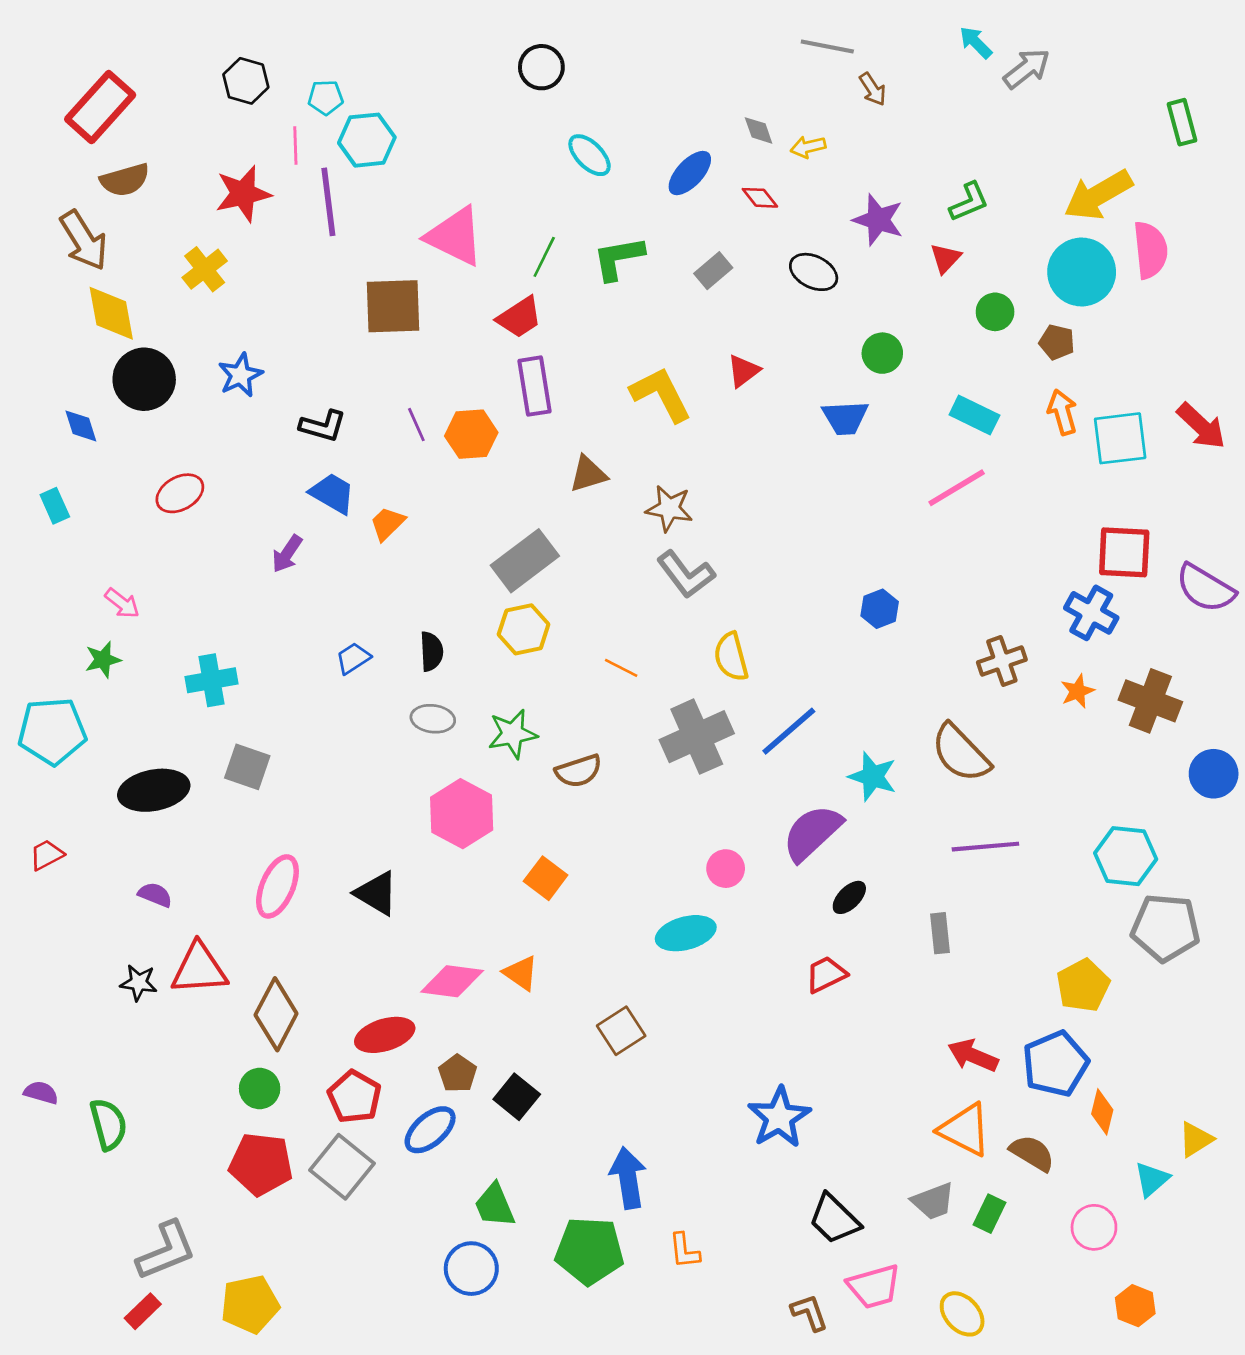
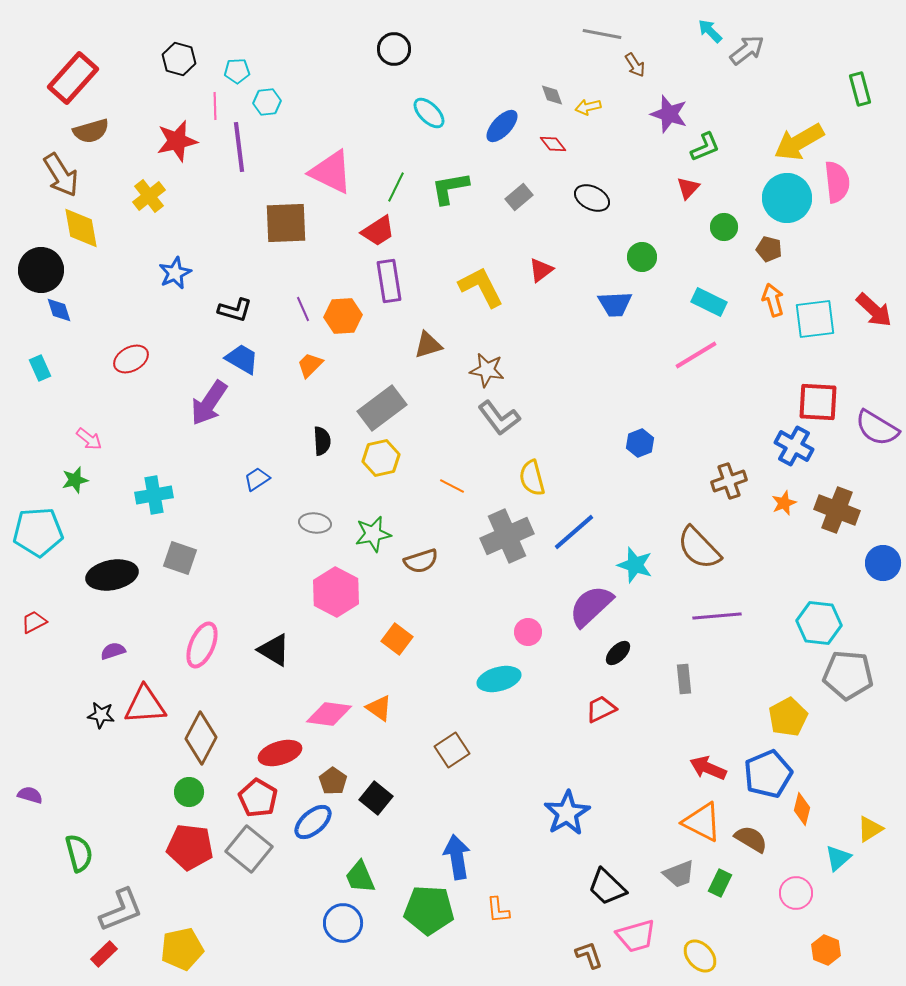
cyan hexagon: (367, 140) -> (267, 102), size x0.7
purple star: (878, 220) -> (669, 114), moved
black circle: (144, 379) -> (41, 270), moved
orange trapezoid: (387, 524) -> (310, 365), moved
purple arrow: (287, 554) -> (209, 403), size x1.6
black semicircle: (431, 651) -> (322, 441), moved
purple semicircle: (155, 895) -> (113, 651), turned -40
green semicircle: (108, 1124) -> (79, 853), moved

